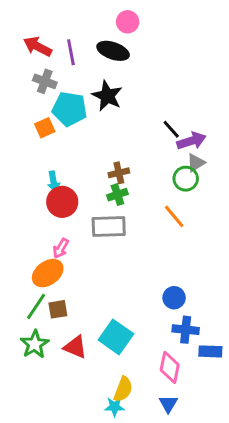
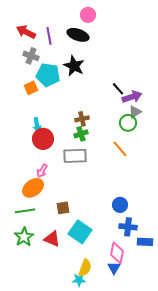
green line: (36, 306) -> (25, 211), turned 48
brown square: (58, 309) -> (63, 208), moved
blue triangle: (168, 404) -> (114, 268), moved

